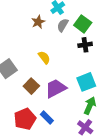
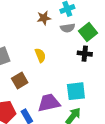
gray semicircle: (63, 25) -> (68, 28), turned -144
purple trapezoid: (56, 88) -> (49, 103), moved

